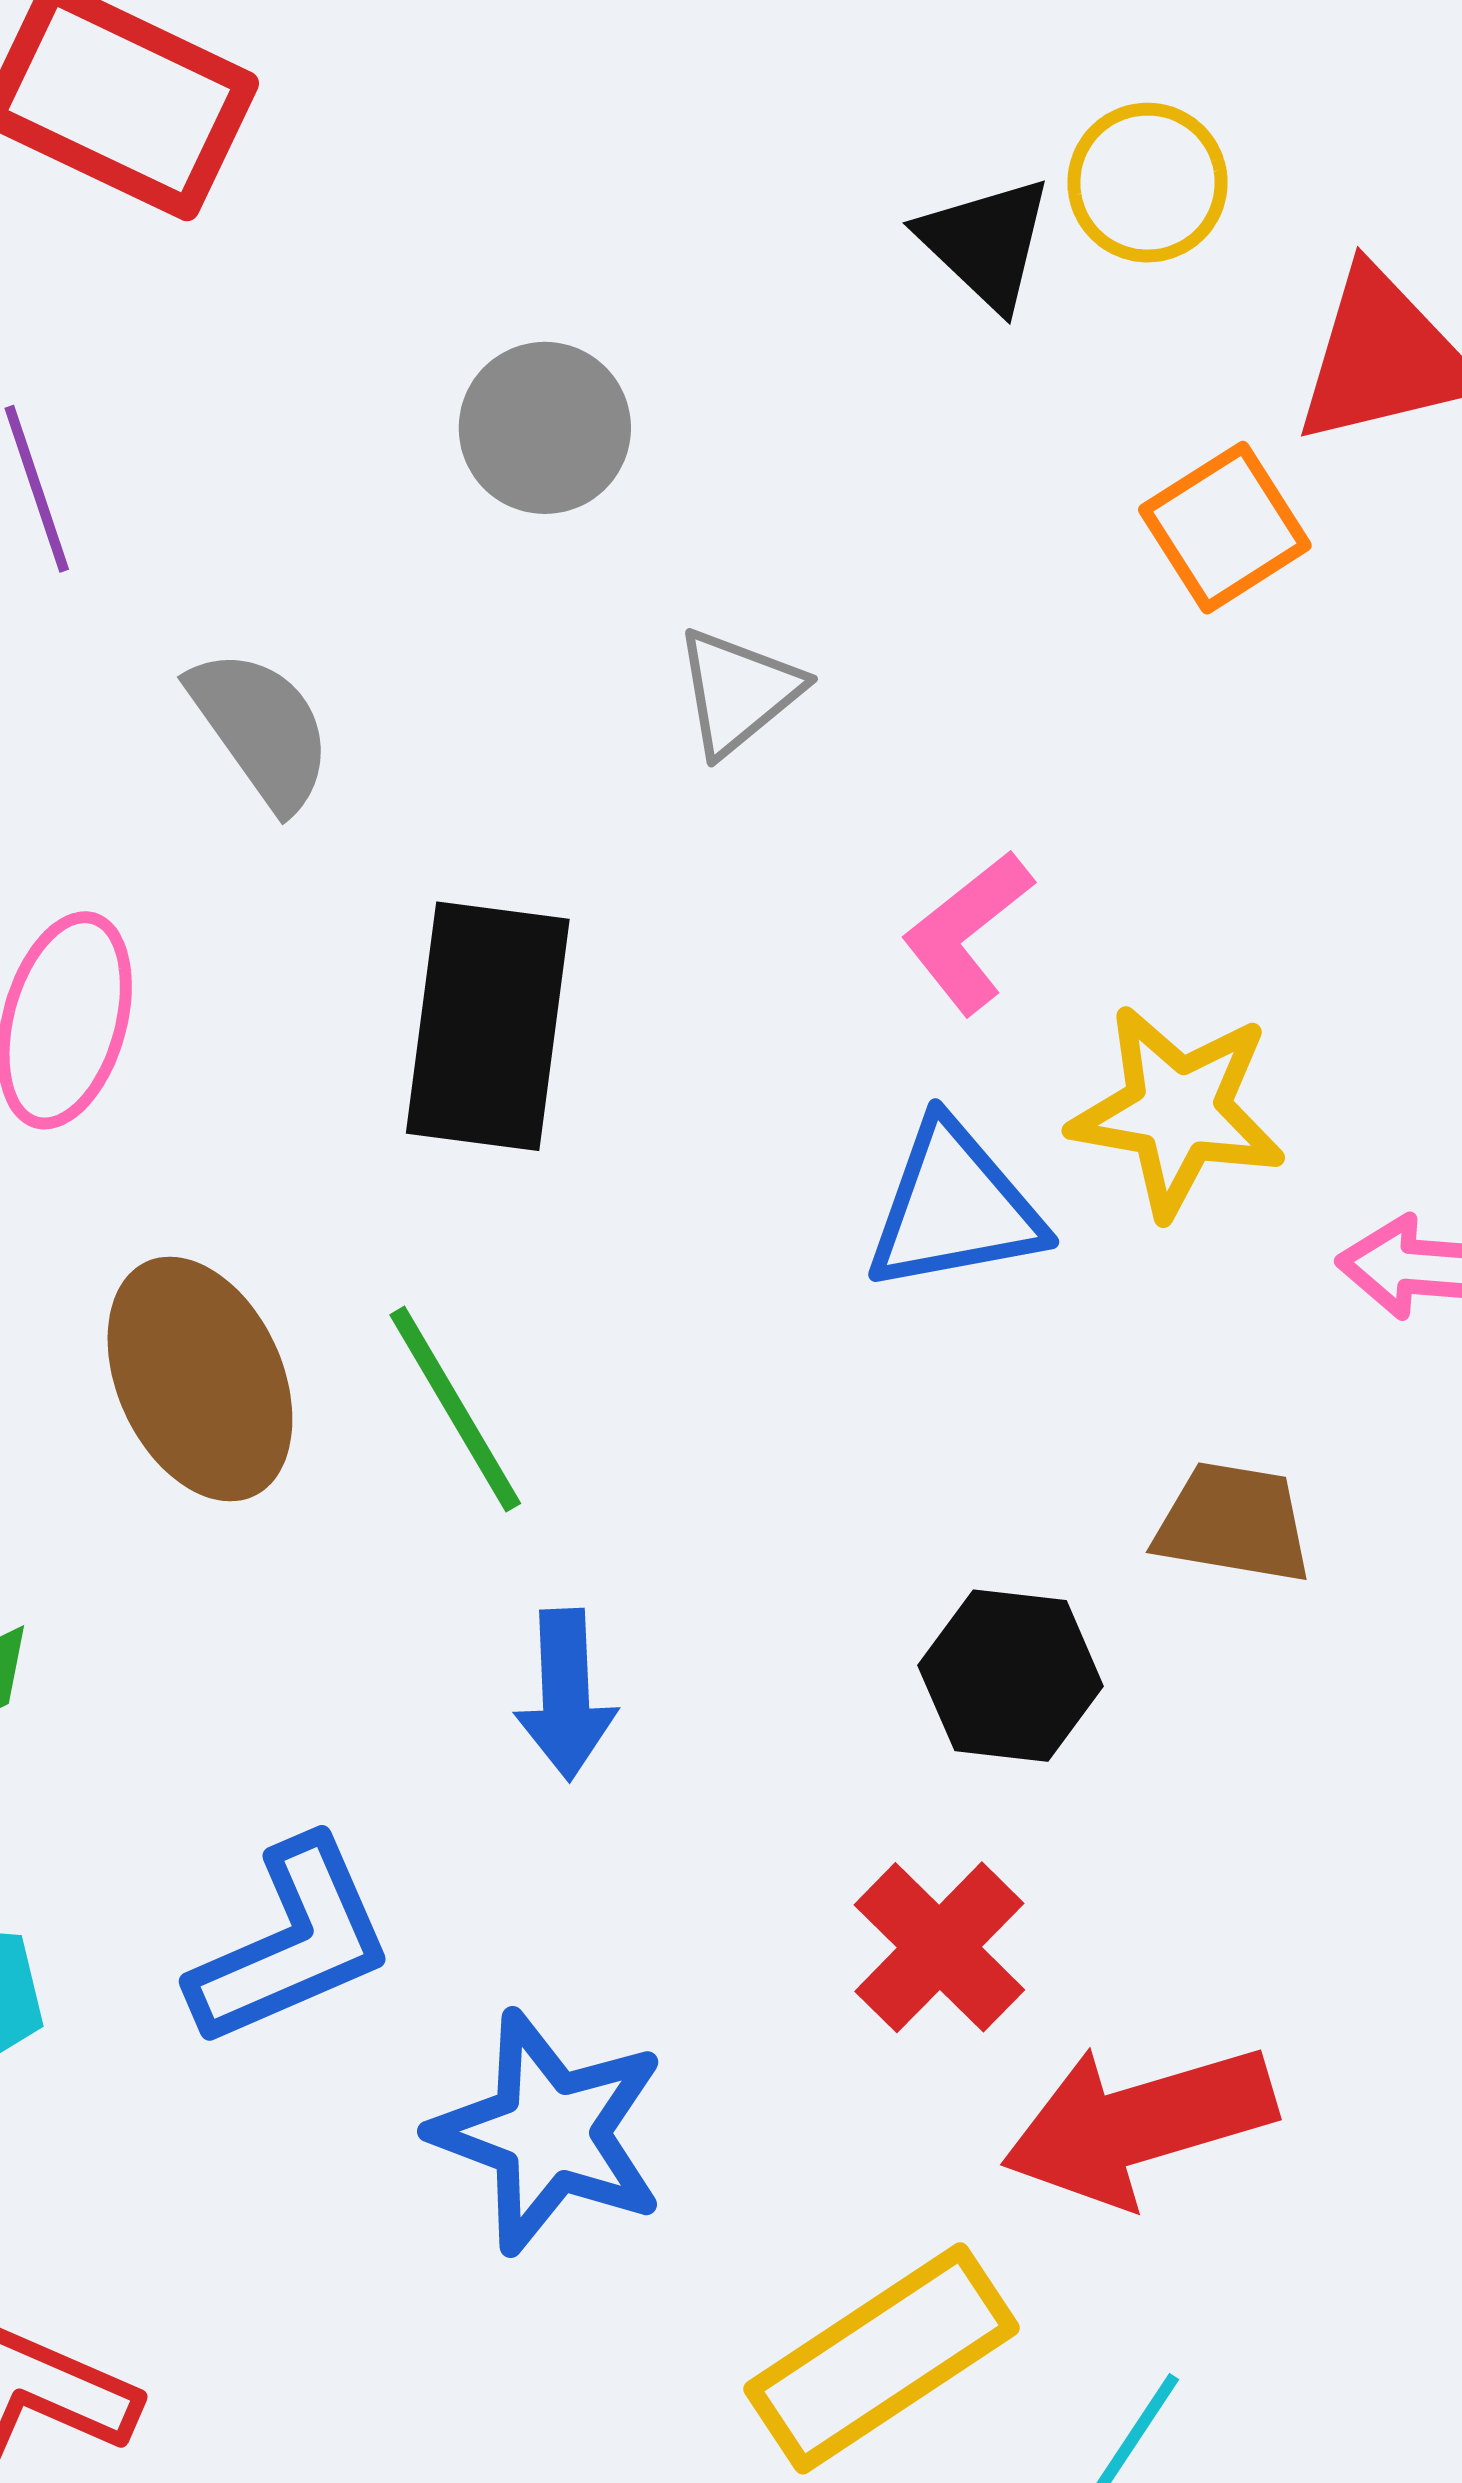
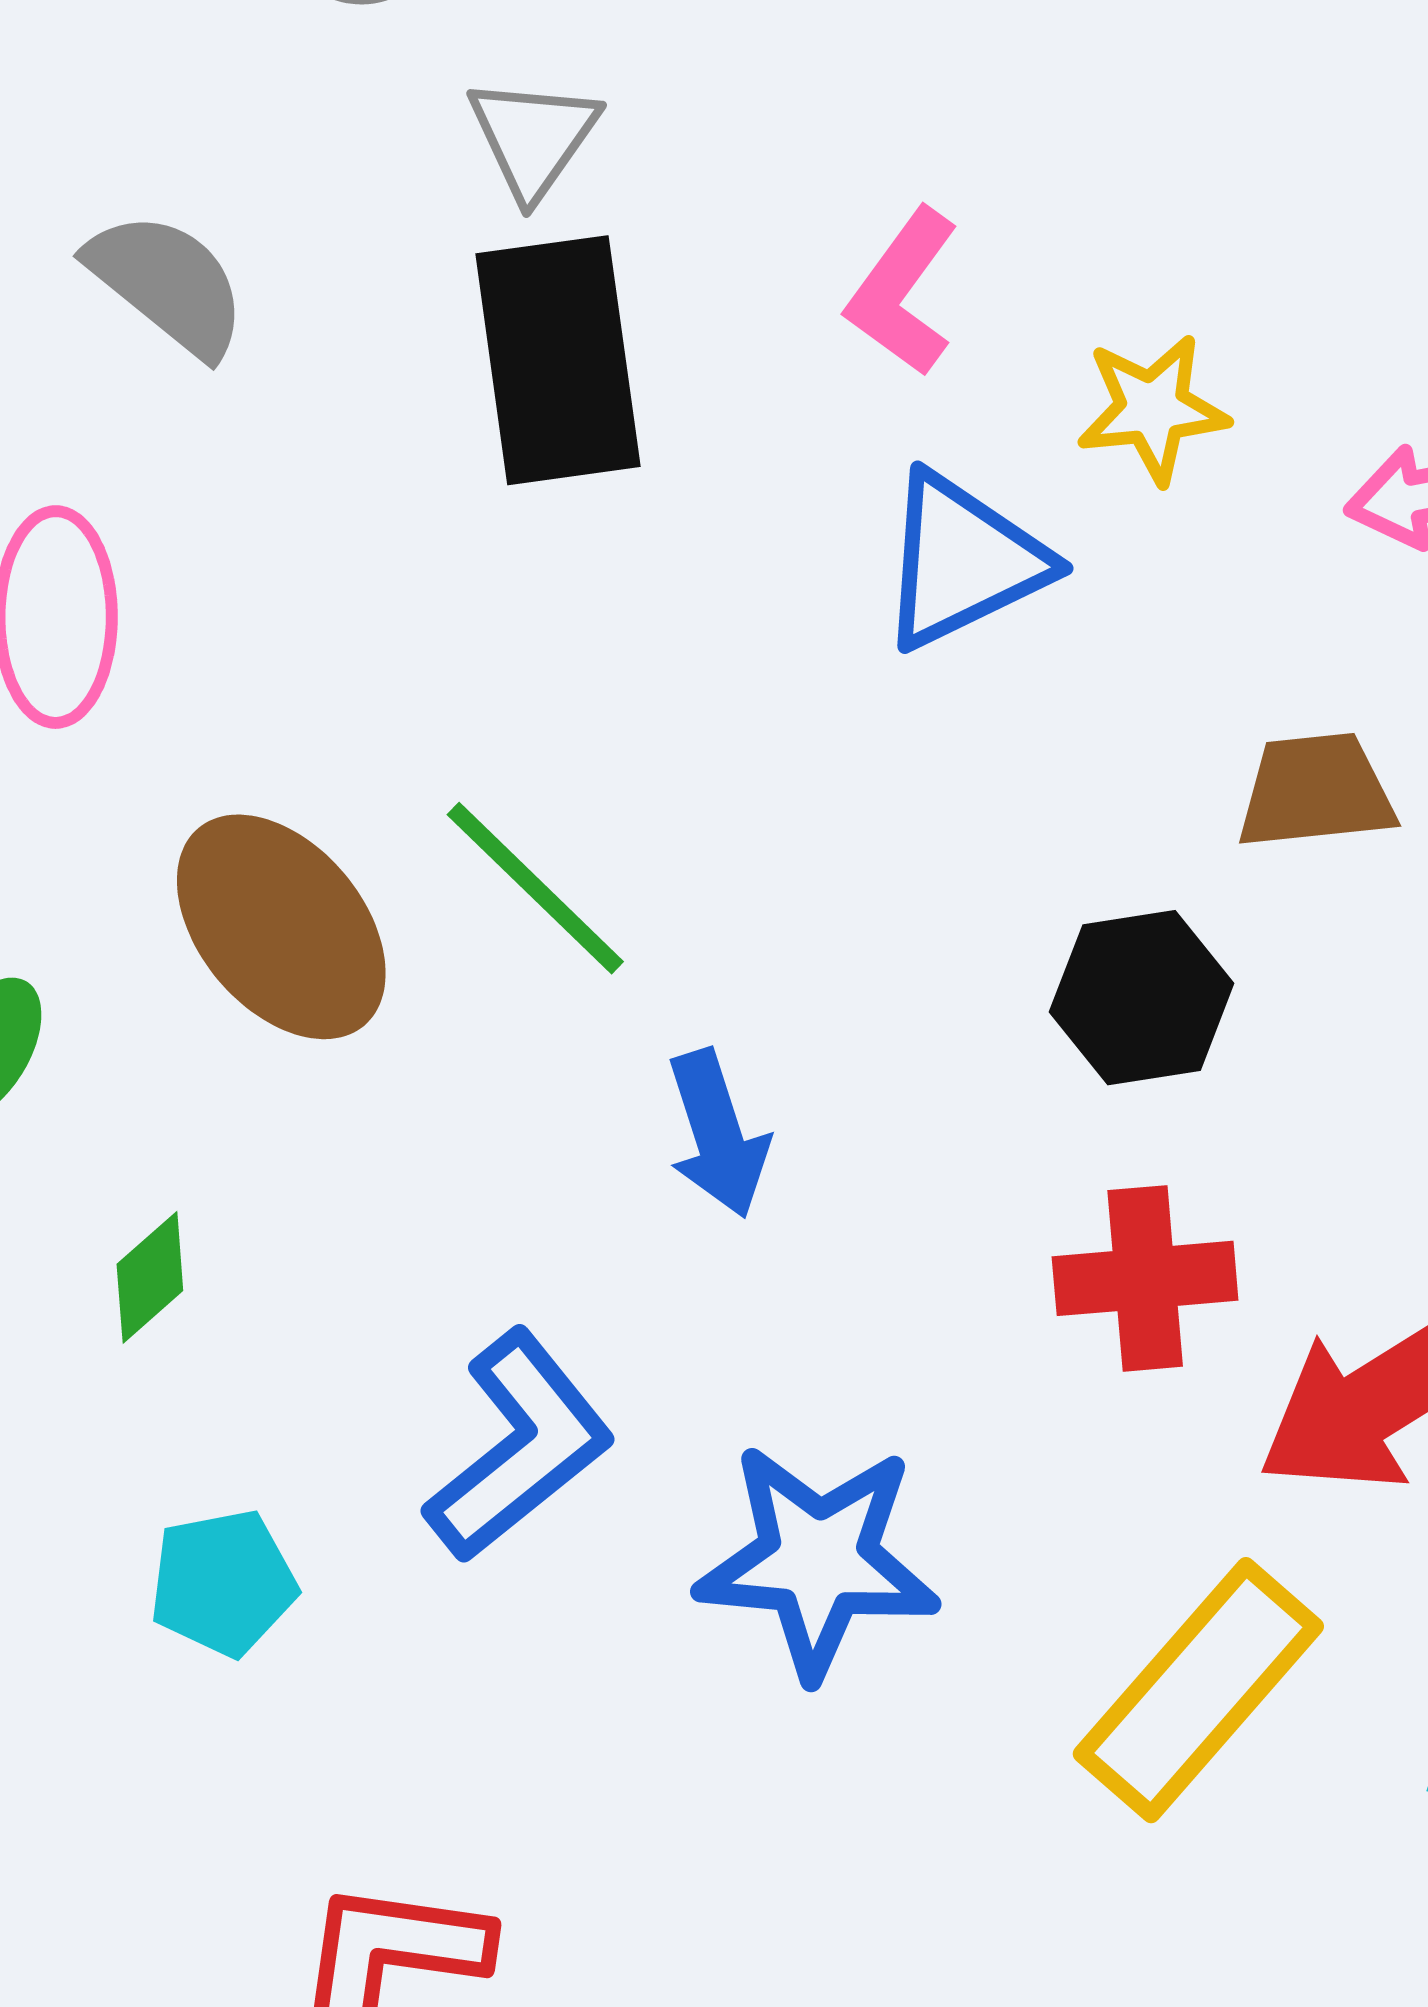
gray triangle: (738, 692) -> (533, 137), moved
black rectangle: (488, 1026) -> (558, 360), moved
yellow star: (1178, 1111) -> (1153, 409), size x0.7
red cross: (939, 1947) -> (1145, 1278), turned -34

